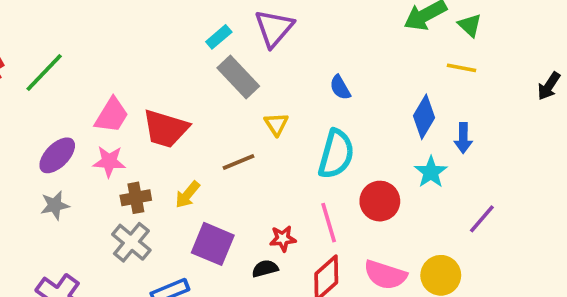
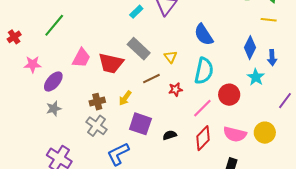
green line: (44, 73) -> (54, 25), moved
gray rectangle: (238, 77) -> (139, 49), moved
blue semicircle: (340, 87) -> (204, 35), size x1.6
pink star: (109, 161) -> (33, 64), moved
pink line: (329, 223) -> (202, 108), turned 65
red star: (283, 239) -> (176, 89), moved

